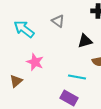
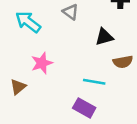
pink star: (35, 62) -> (42, 63), turned 30

